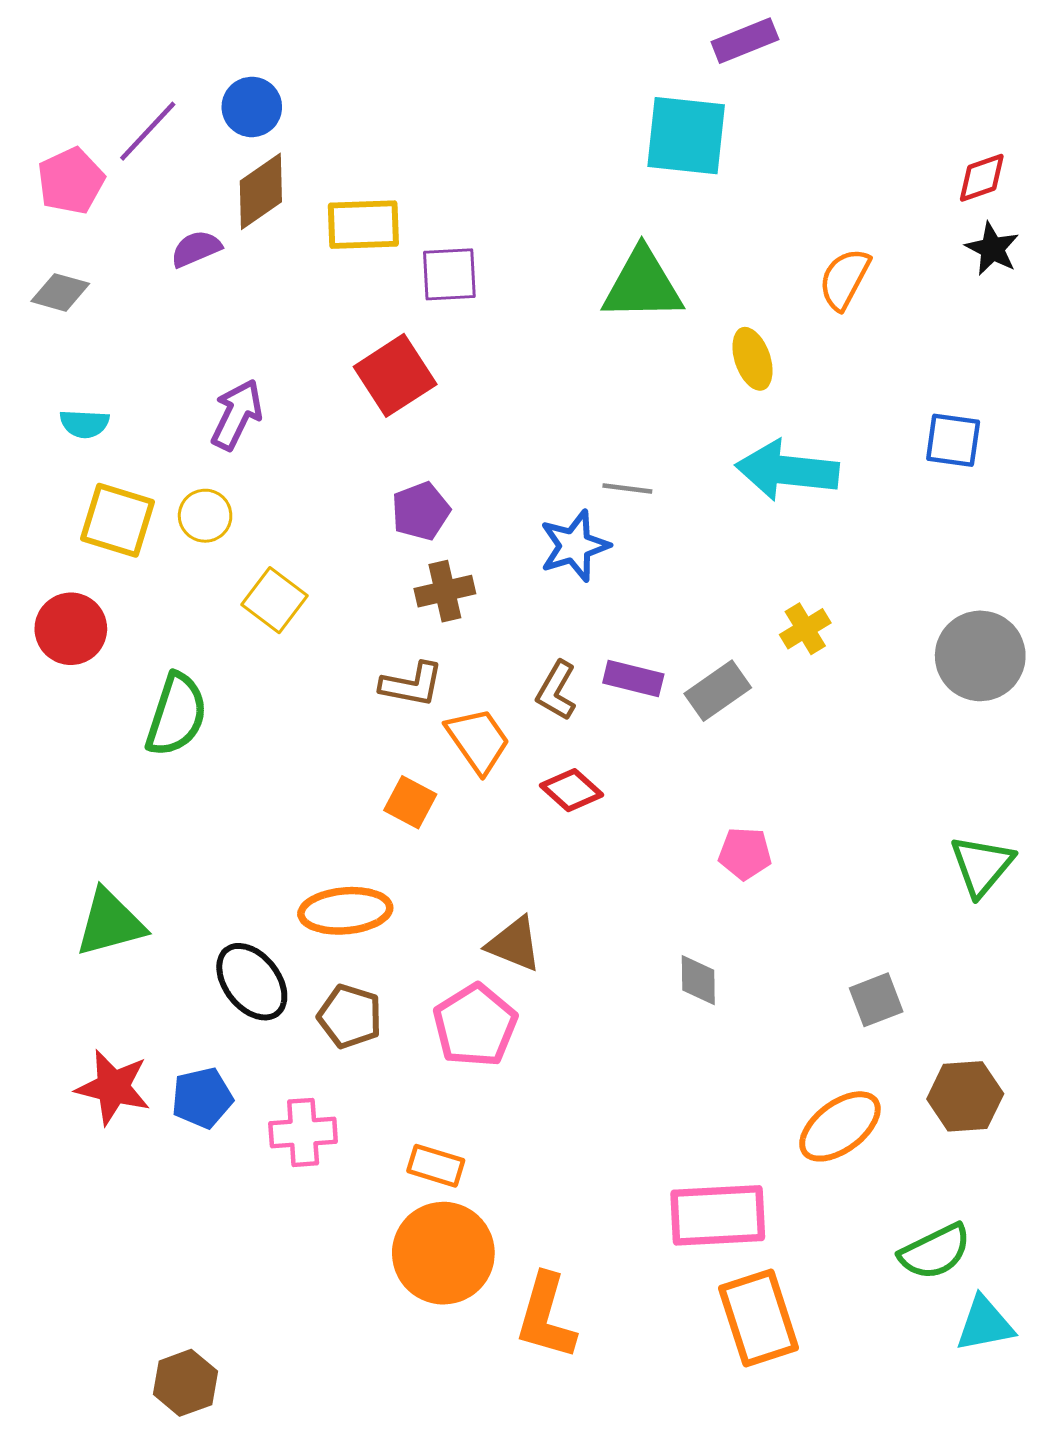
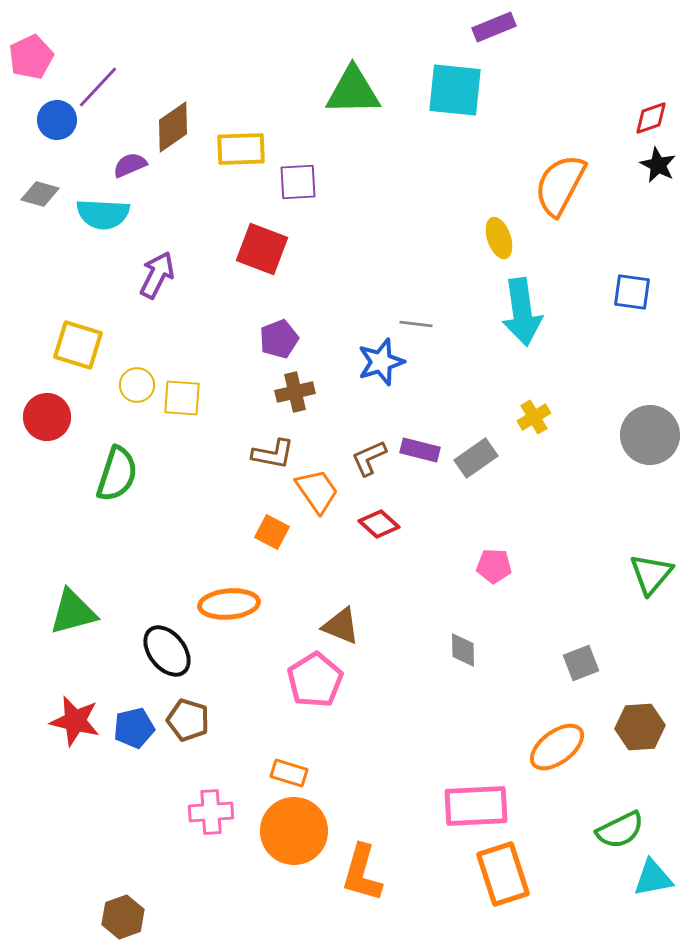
blue circle: (252, 107) -> (57, 120), moved
pink pentagon: (71, 181) -> (31, 57), moved
orange semicircle: (844, 279) -> (560, 185), size x1.5
green triangle: (642, 285) -> (353, 91), moved
red square: (395, 375) -> (262, 249), turned -36
cyan semicircle: (84, 424) -> (103, 214), moved, size x1.6
cyan arrow: (787, 470) -> (522, 312), turned -104
yellow circle: (205, 516) -> (137, 385), moved
yellow square: (274, 600) -> (182, 398), turned -33
brown L-shape: (556, 691) -> (369, 458), turned 36
brown pentagon: (350, 1016) -> (188, 720), moved
pink cross: (303, 1132) -> (211, 812), moved

